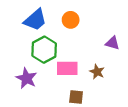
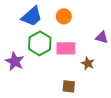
pink rectangle: (67, 68) -> (66, 48), moved
purple star: (26, 78) -> (15, 61), moved

